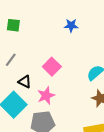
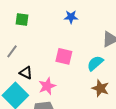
green square: (13, 25) -> (22, 20), moved
pink square: (52, 67) -> (64, 56), moved, turned -30

